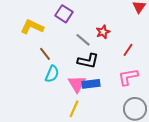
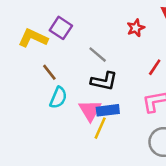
purple square: (64, 14) -> (61, 28), moved
red star: (103, 32) -> (136, 28), moved
yellow line: (74, 109) -> (100, 128), moved

